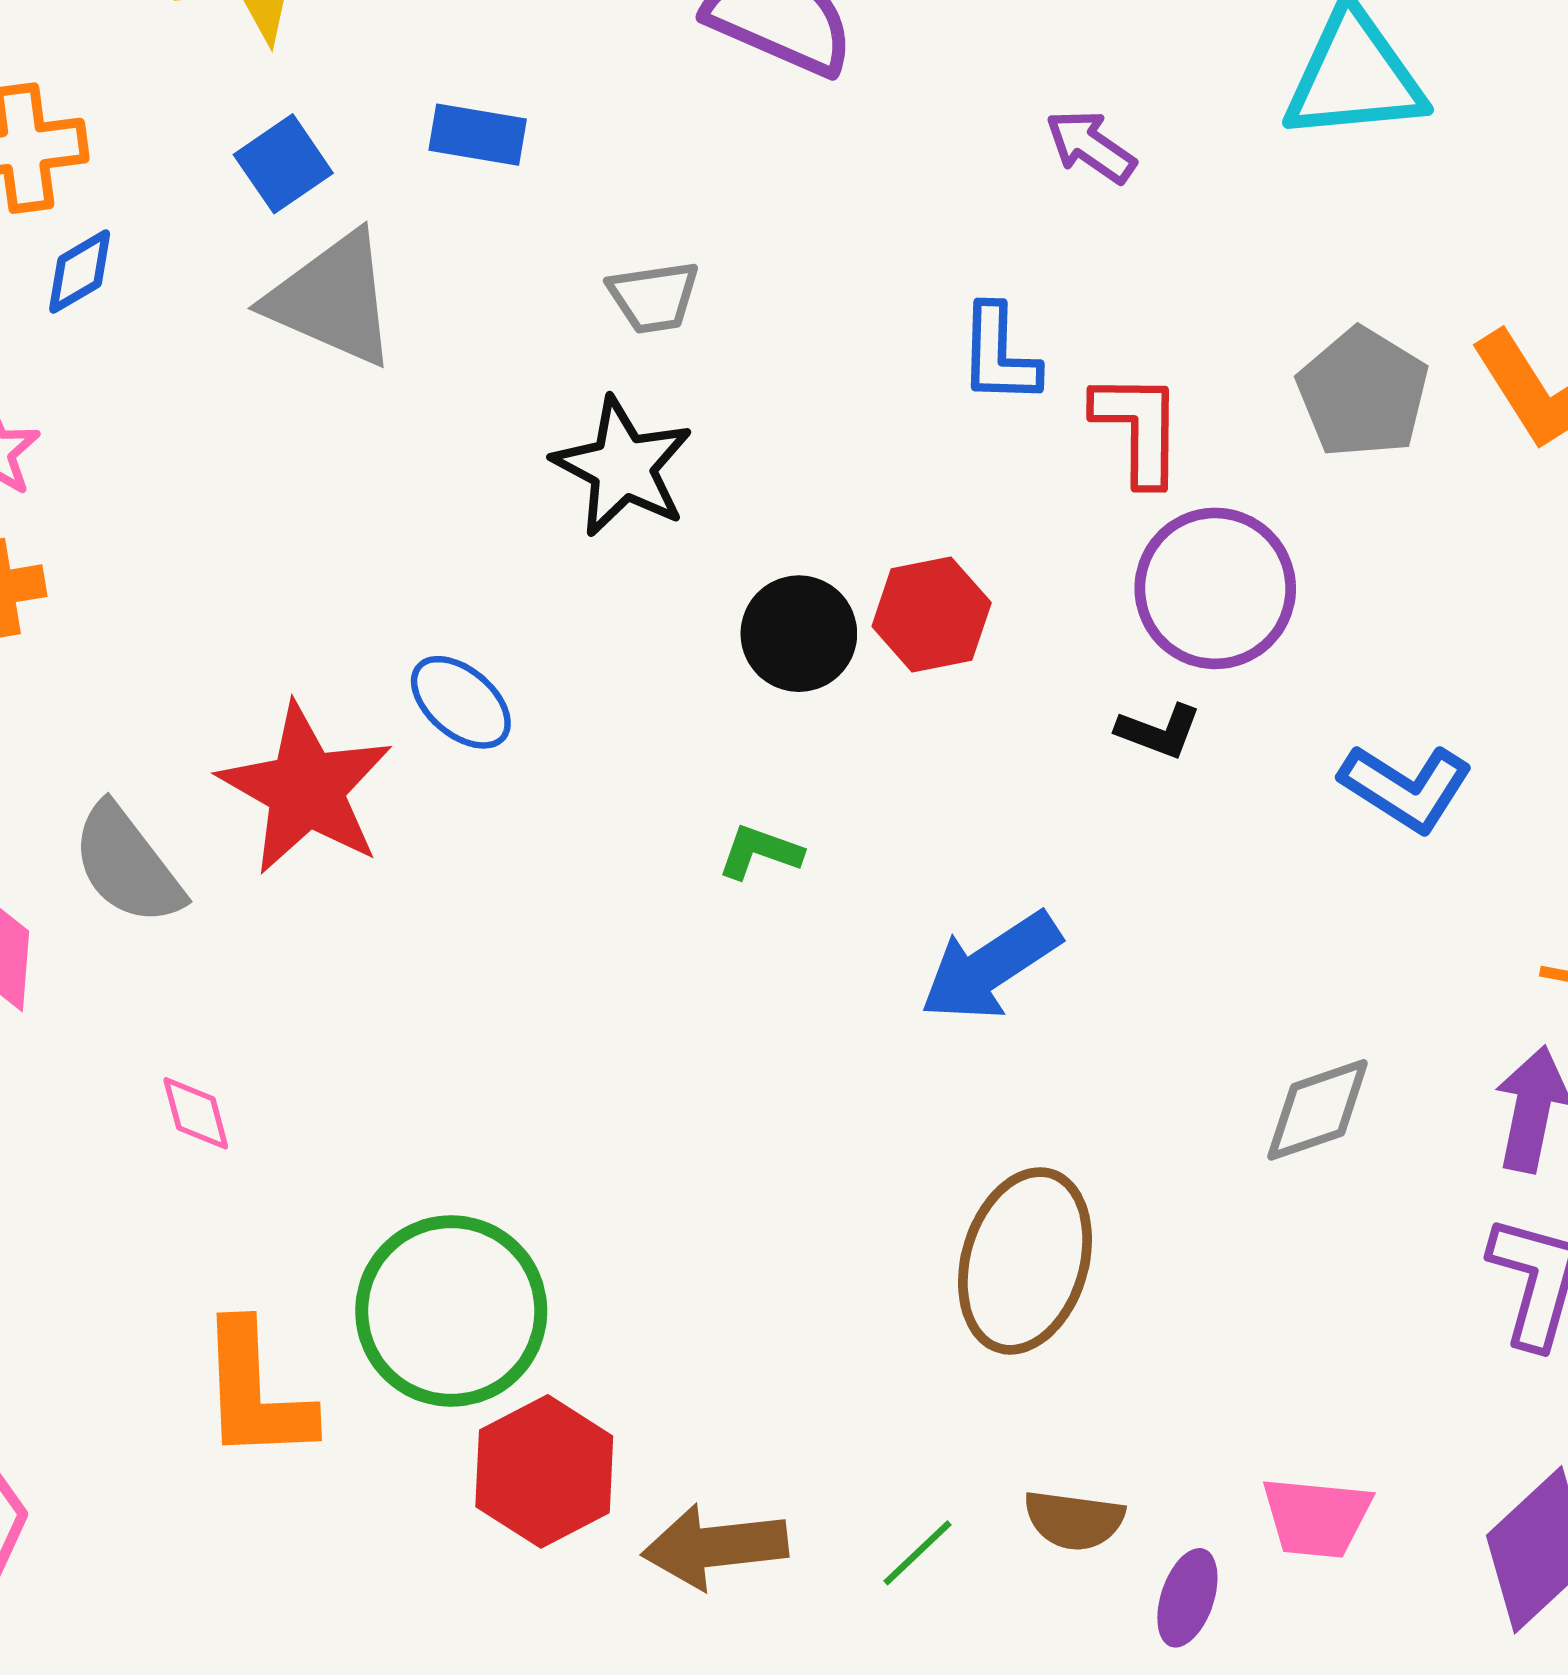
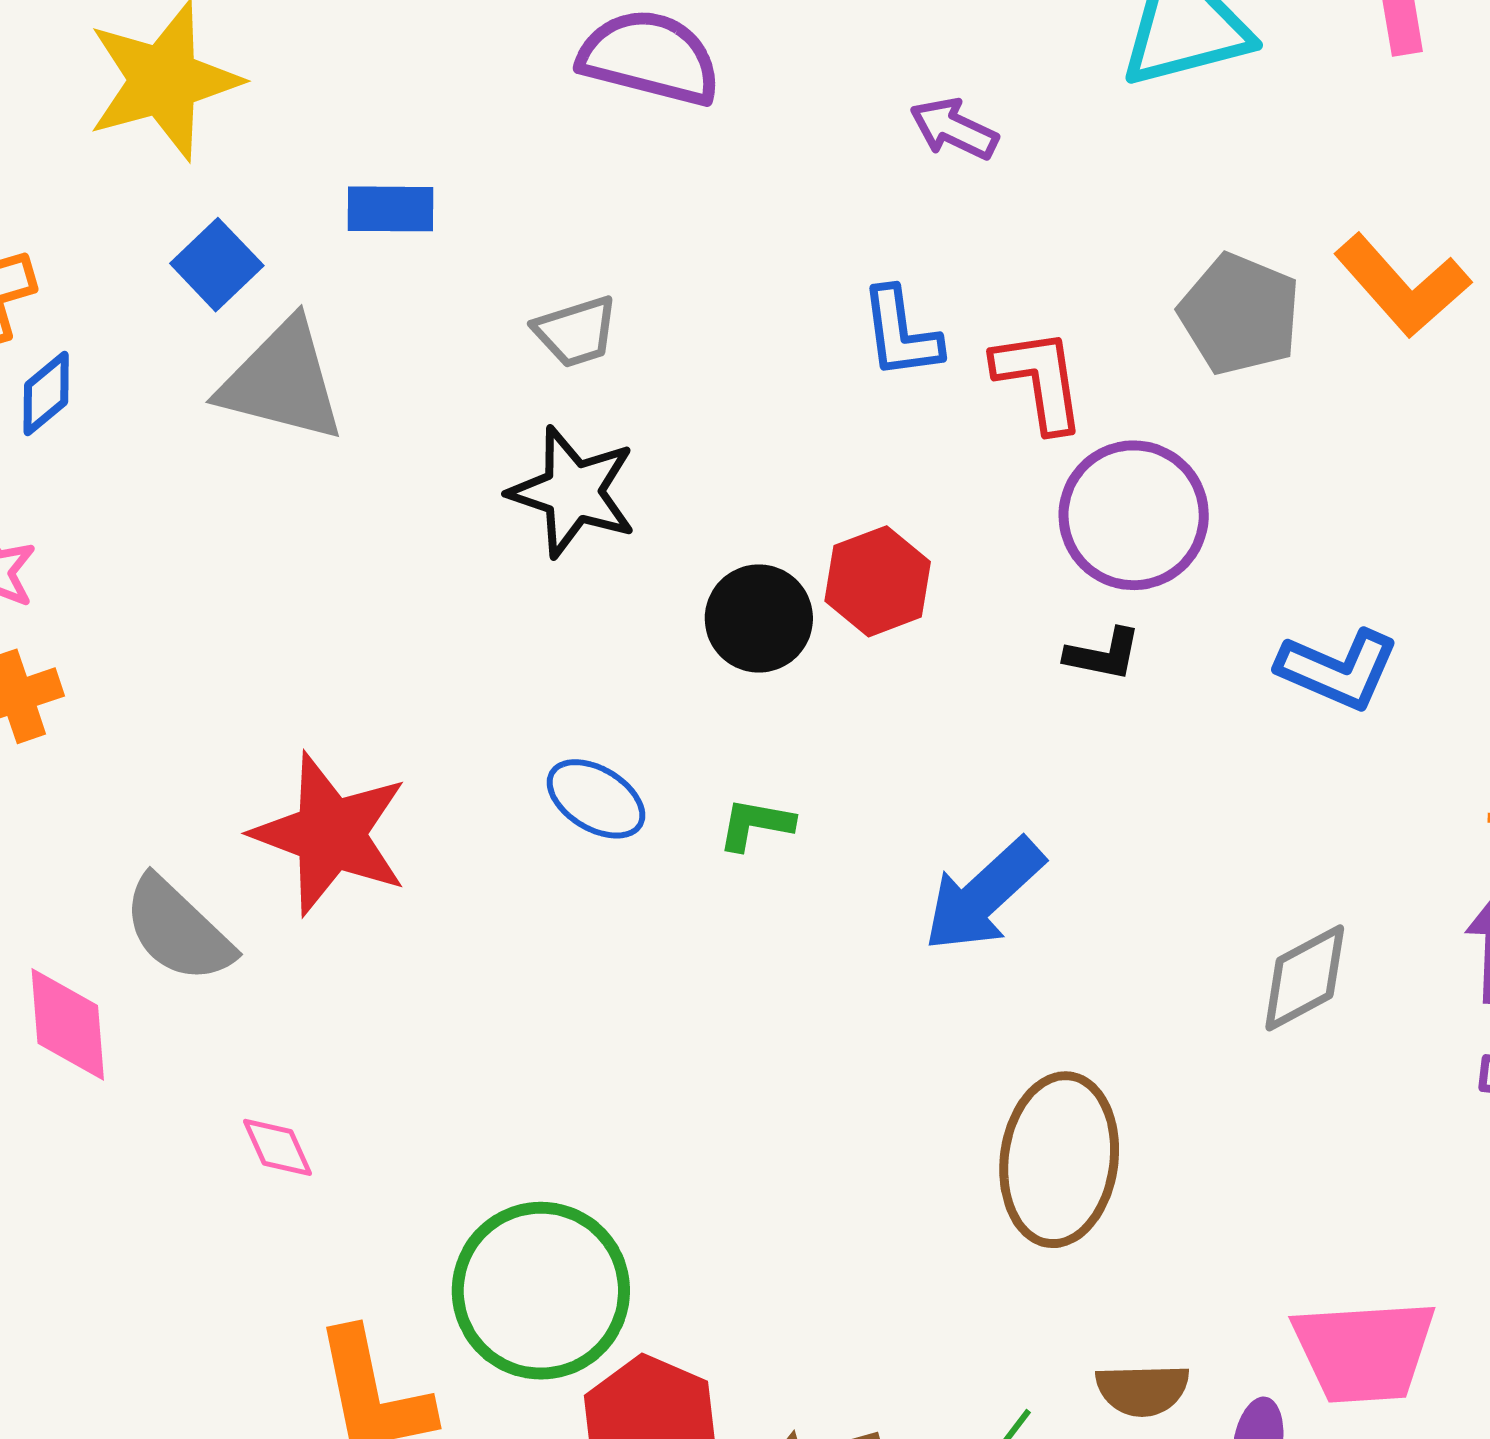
blue ellipse: (461, 702) -> (596, 799), moved
pink trapezoid: (1317, 1517) -> (1364, 1351), size x1.4

